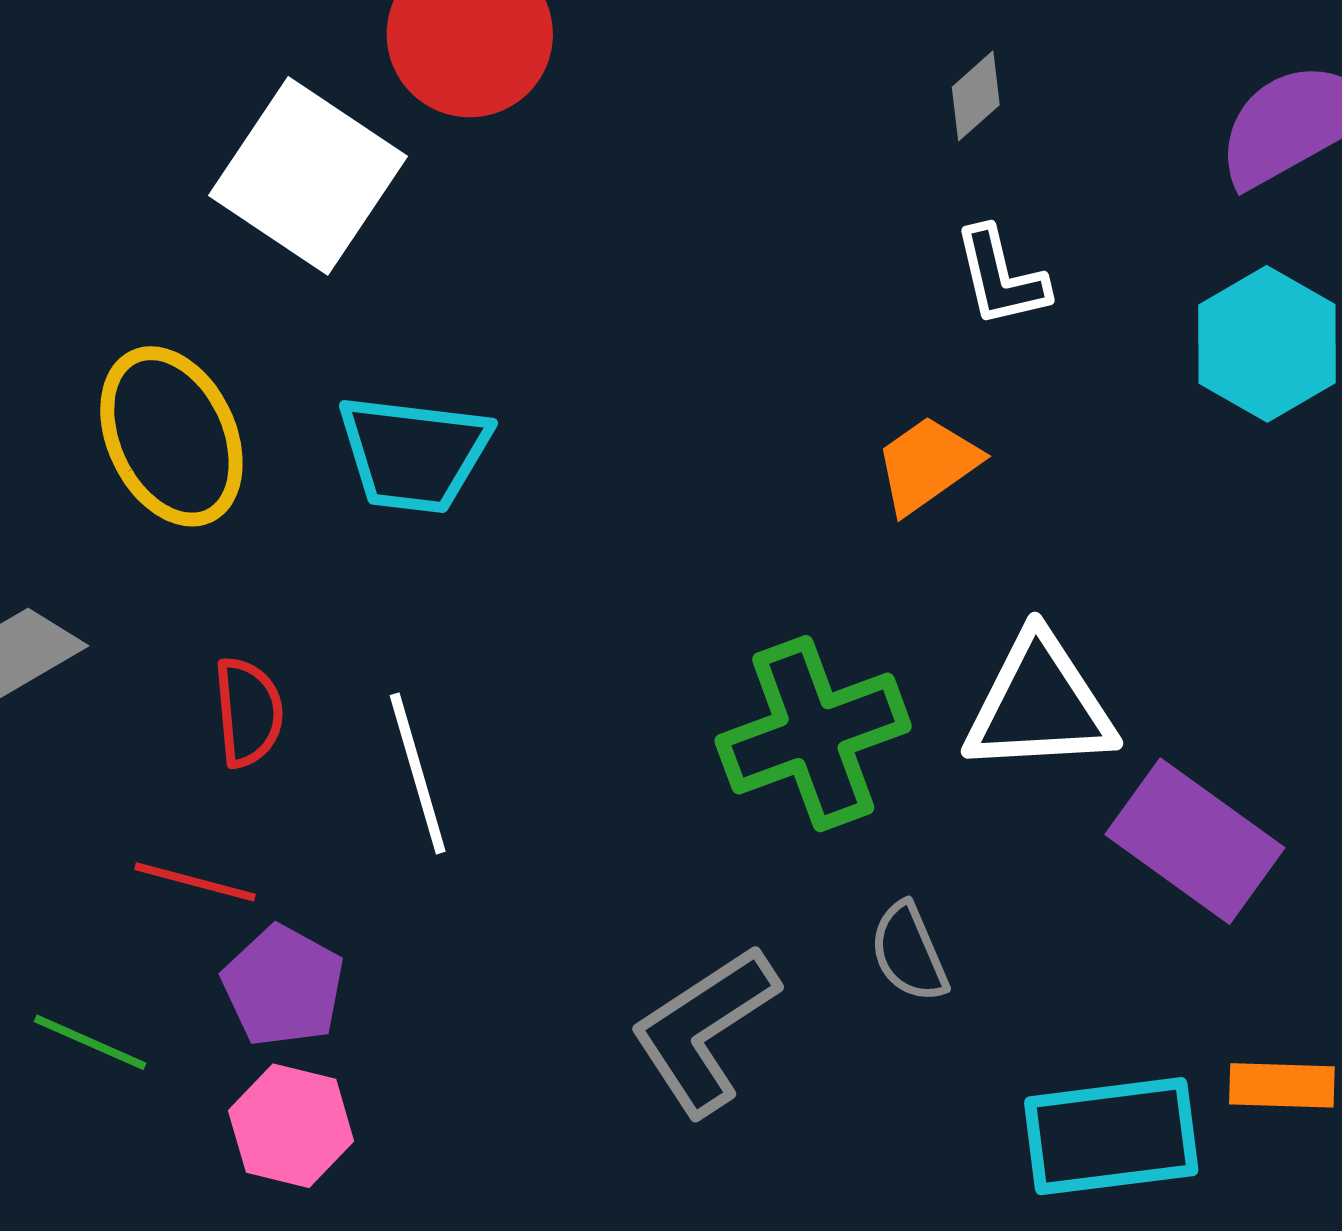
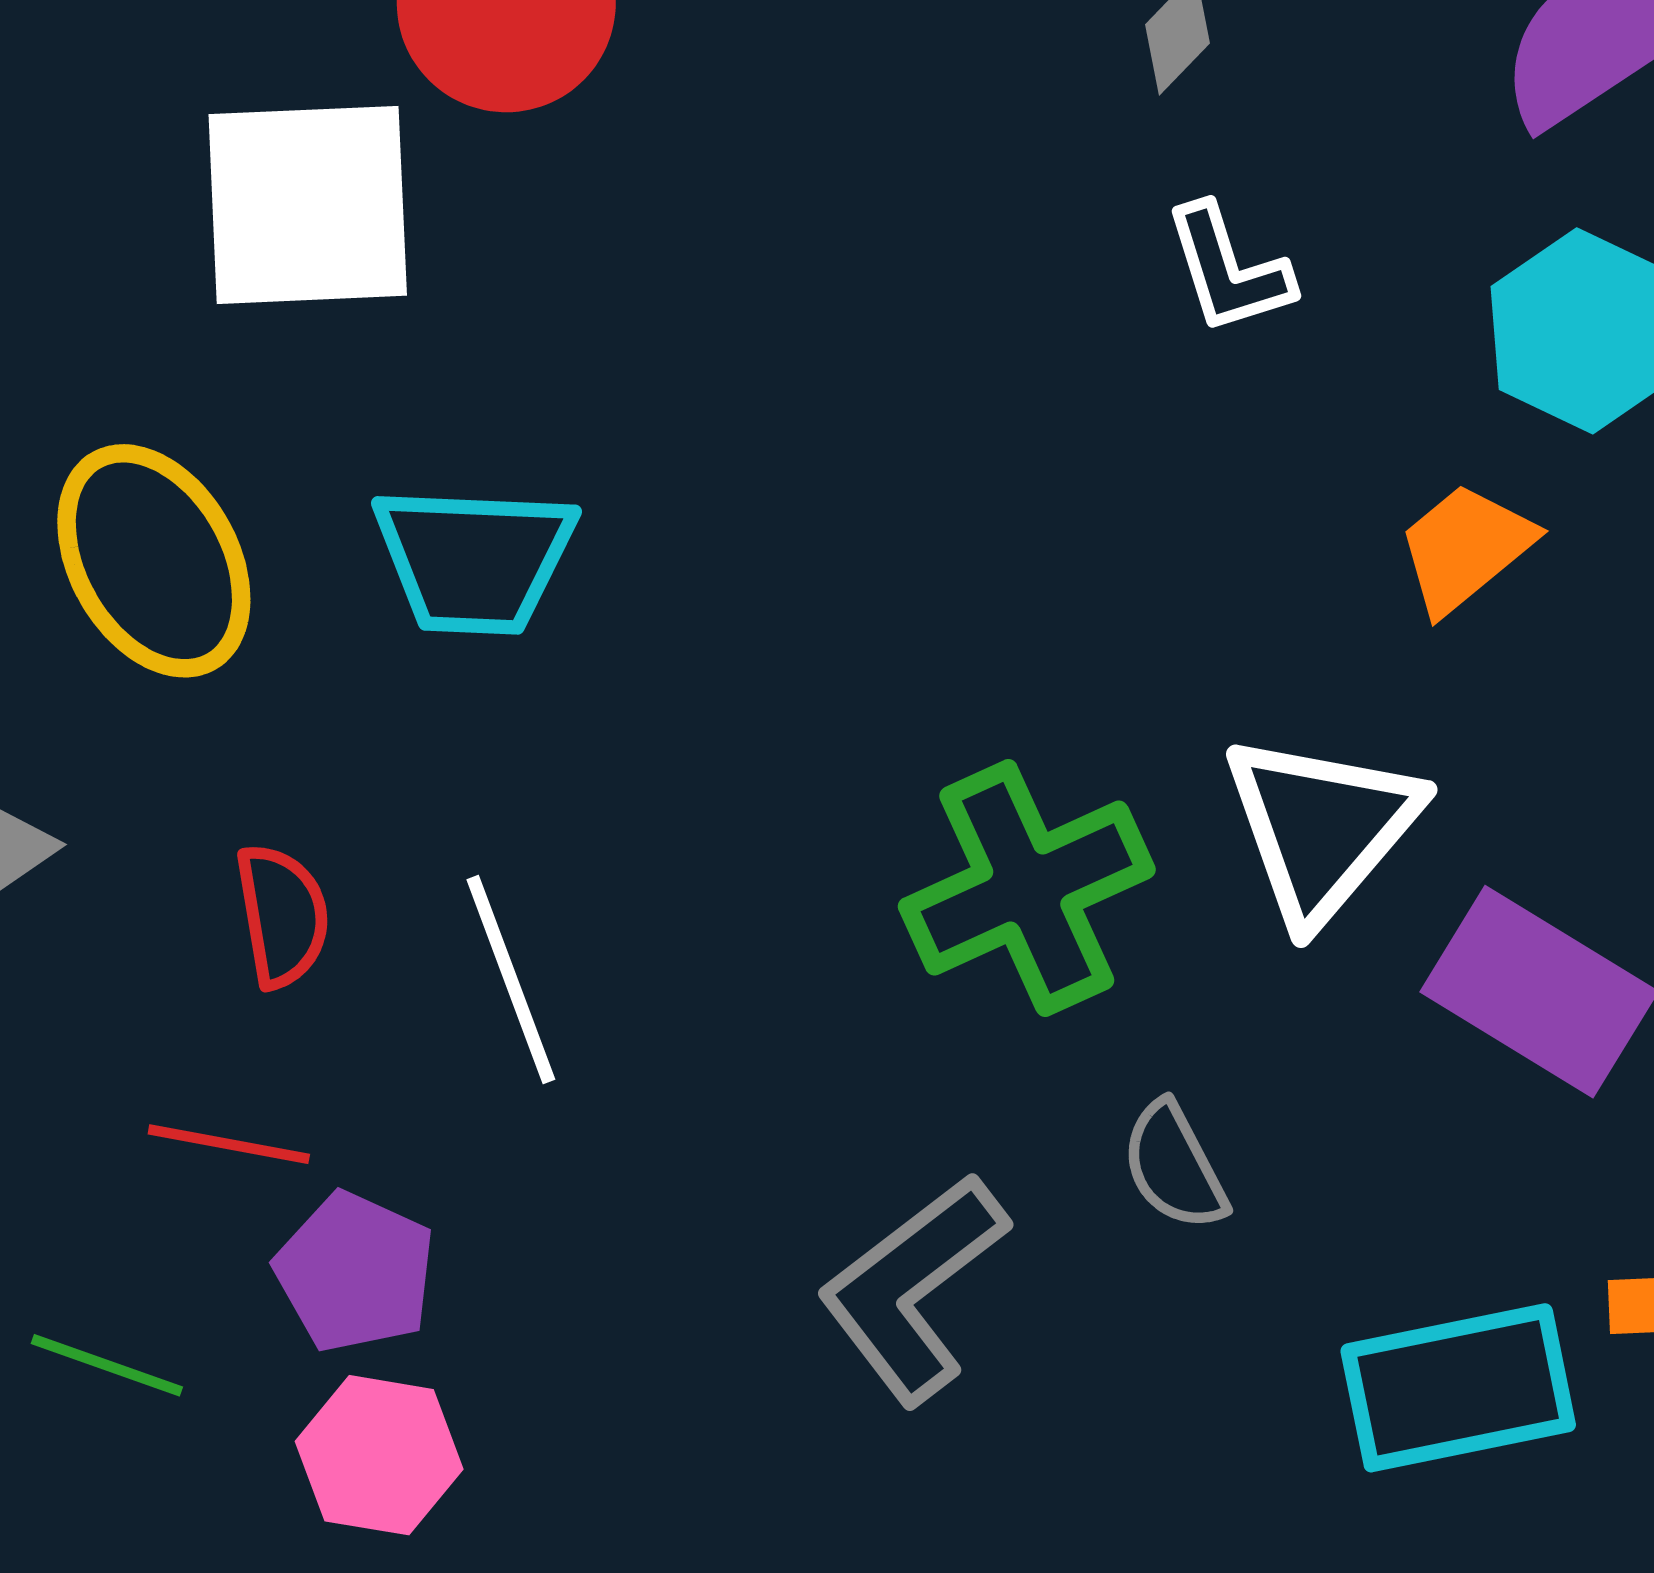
white square: (308, 176) -> (308, 205), turned -32
orange trapezoid: (927, 465) -> (1465, 548), moved
white triangle: (1040, 705) -> (1321, 827), turned -42

